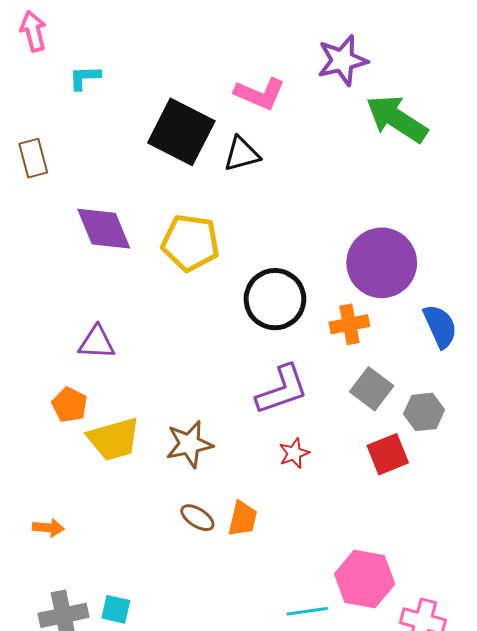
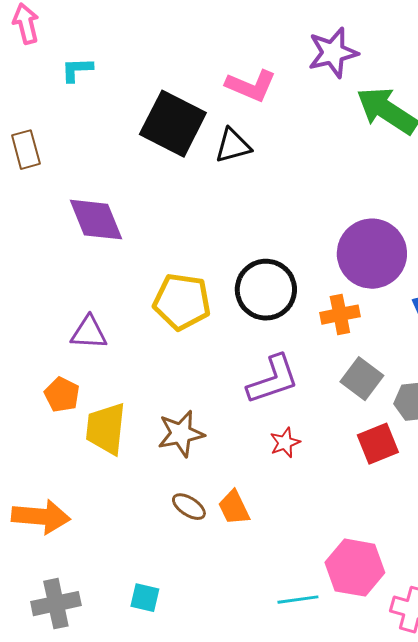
yellow pentagon: (190, 243) -> (182, 302), moved
yellow trapezoid: (114, 439) -> (106, 429), turned 112
orange trapezoid: (243, 519) -> (234, 508), turned 141
orange arrow: (48, 528) -> (41, 517), size x1.8
cyan square: (116, 609) -> (145, 598), moved

